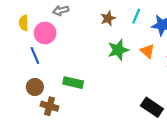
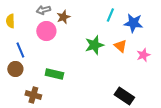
brown star: (108, 18) -> (63, 17), moved
pink circle: (45, 33) -> (46, 31), moved
brown circle: (35, 87) -> (15, 69), moved

